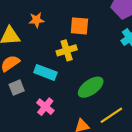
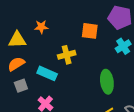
orange square: (79, 26) -> (90, 31), moved
green ellipse: (91, 87) -> (107, 82), moved, turned -65

